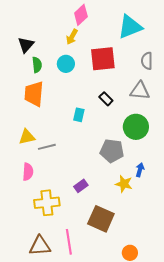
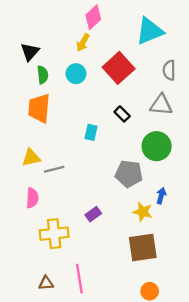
red square: (103, 59) -> (119, 68), turned -36
brown square: (101, 219) -> (143, 247), moved, turned -32
brown triangle: (40, 246) -> (46, 283), size x0.6

